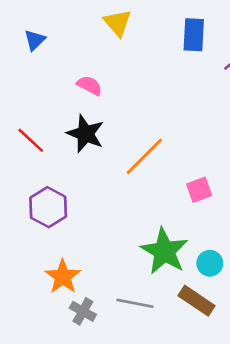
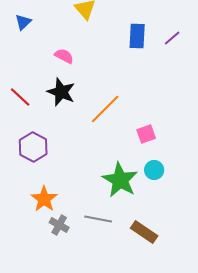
blue rectangle: (194, 35) -> (137, 36), moved
cyan circle: (210, 263) -> (154, 170), moved
brown rectangle: (196, 301) -> (144, 232), moved

